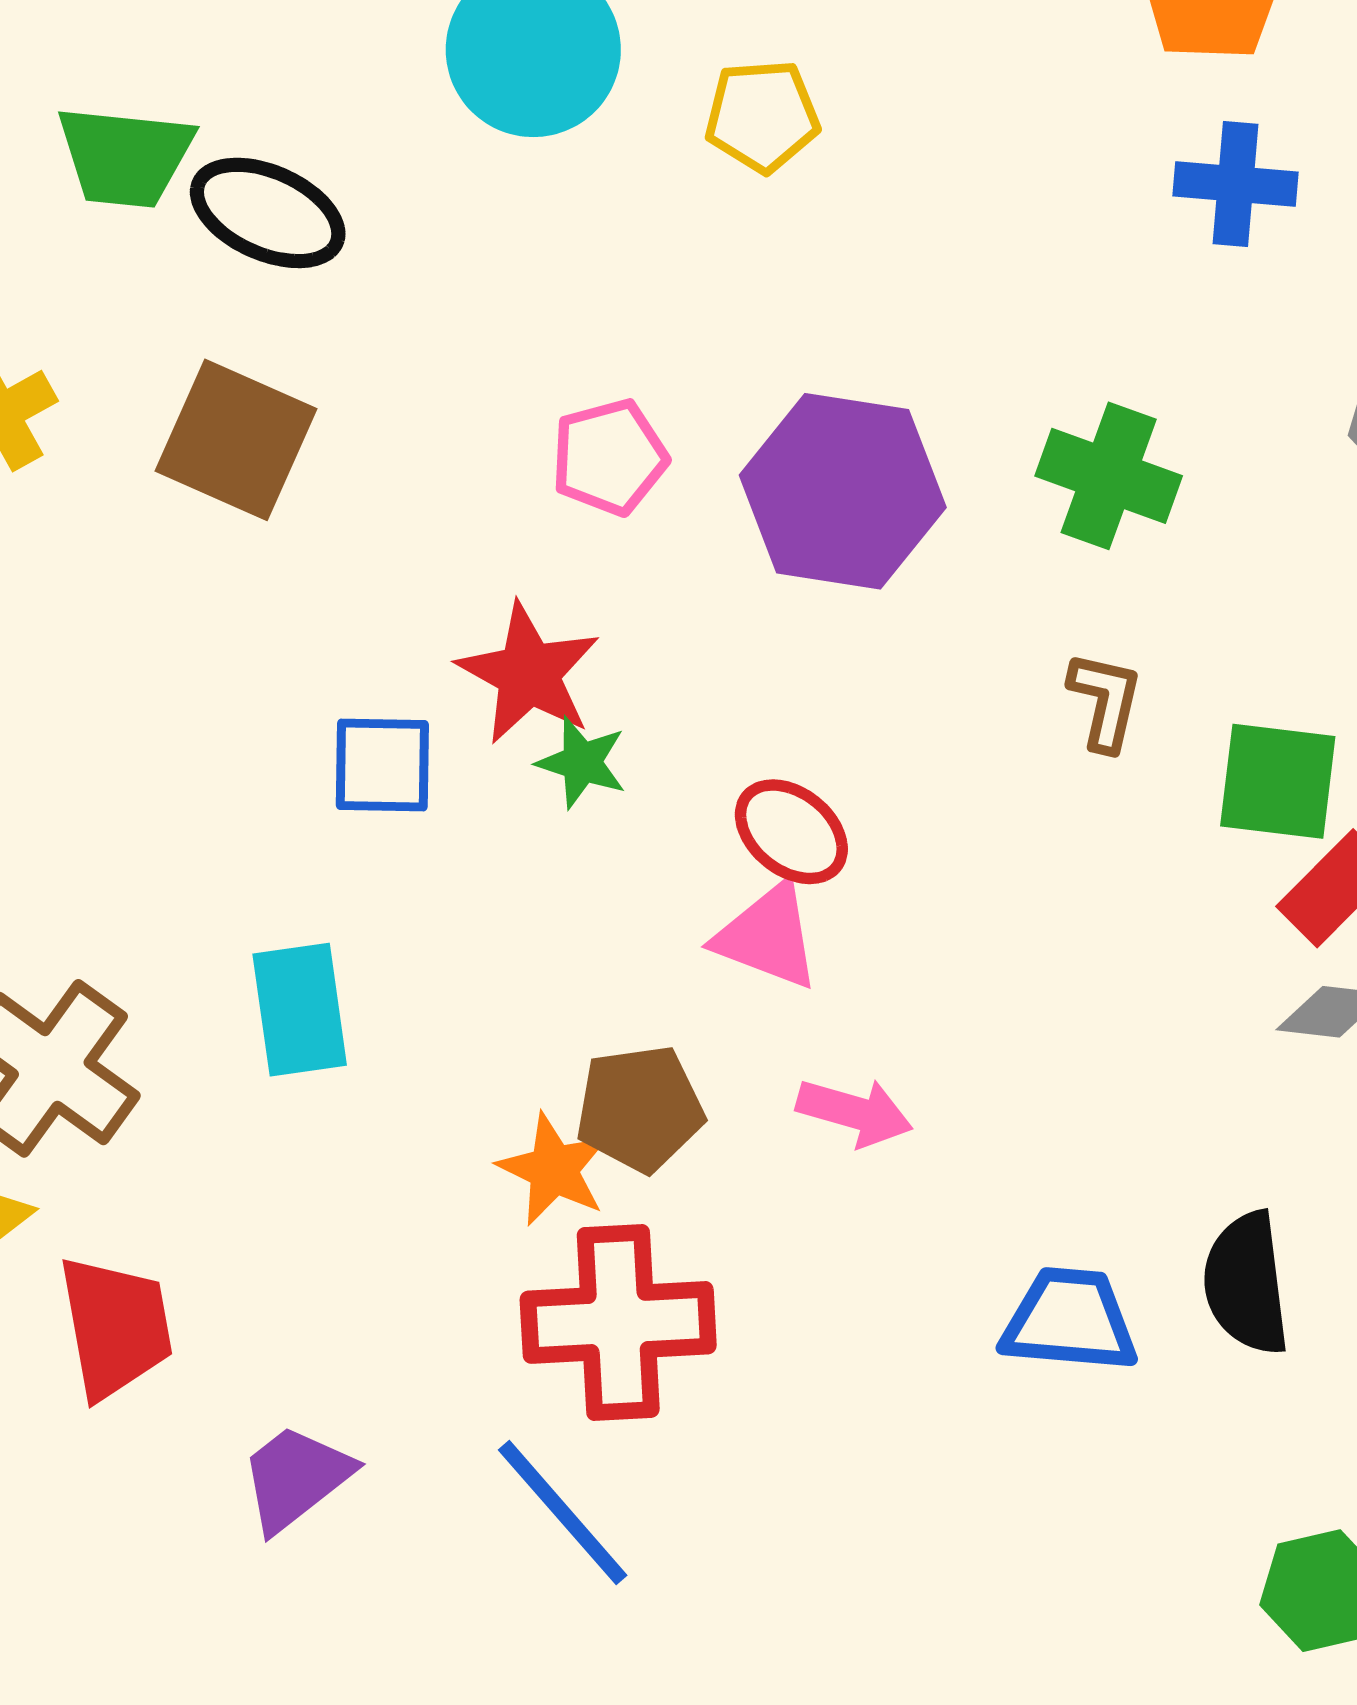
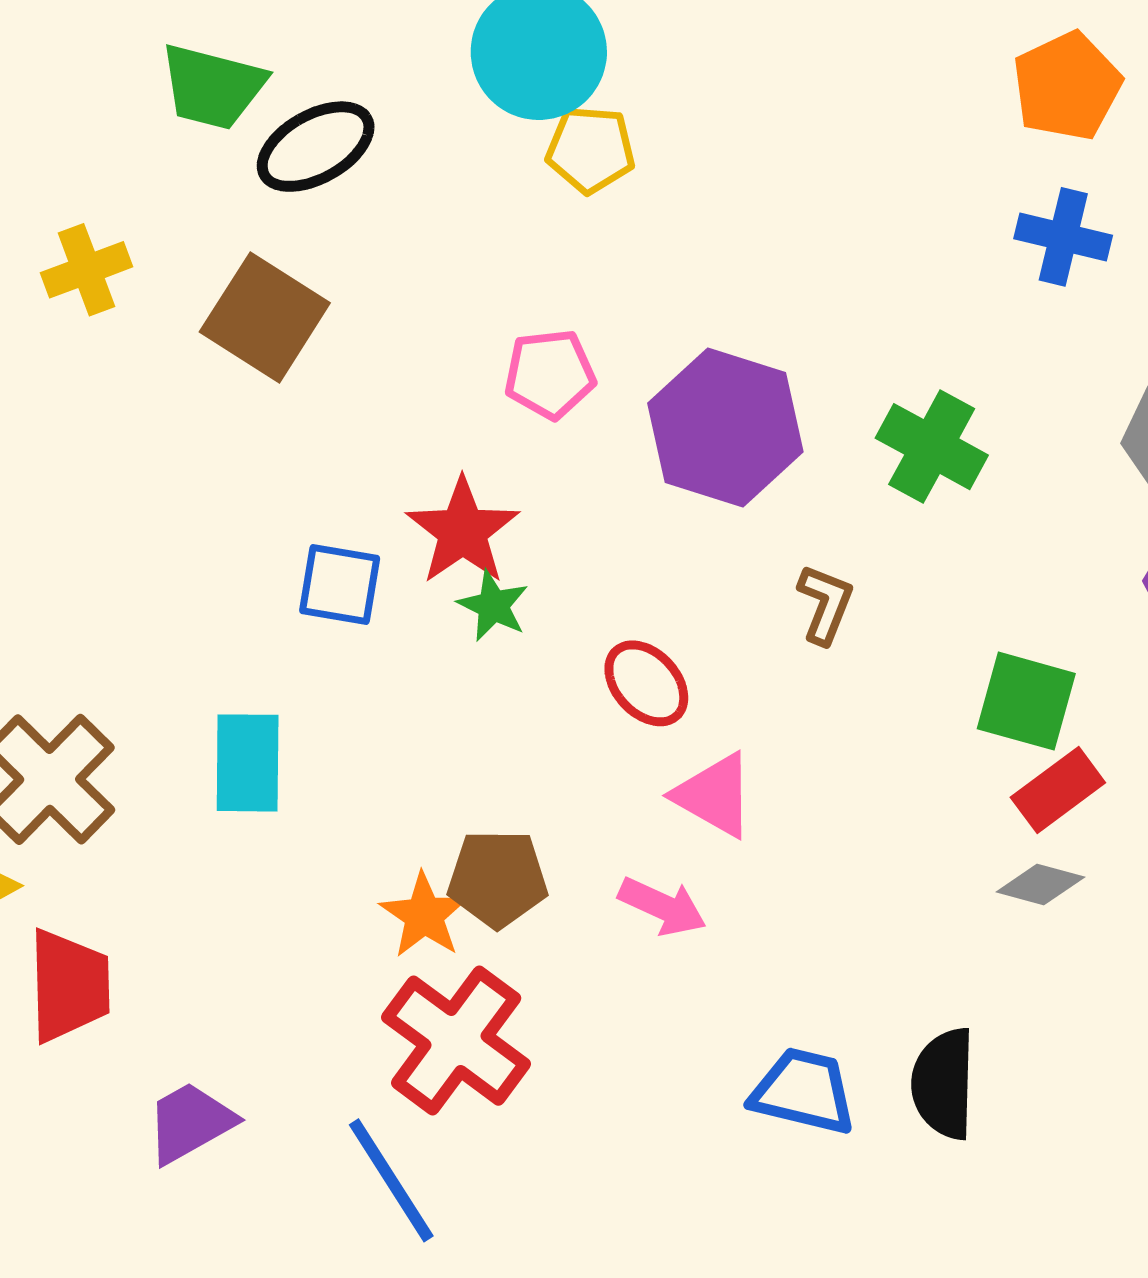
yellow pentagon: (762, 116) -> (591, 150), moved
black ellipse: (268, 213) -> (316, 147), turned -62
brown L-shape: (1105, 701) -> (825, 604), moved
pink triangle: (768, 936) -> (714, 795), moved
red cross: (618, 1322) -> (456, 1041), turned 31

